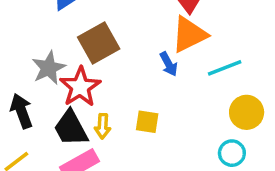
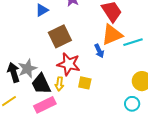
gray star: (49, 68) -> (27, 69), moved
cyan line: (225, 68) -> (133, 42), moved
red star: (80, 87) -> (69, 64), moved, turned -30

